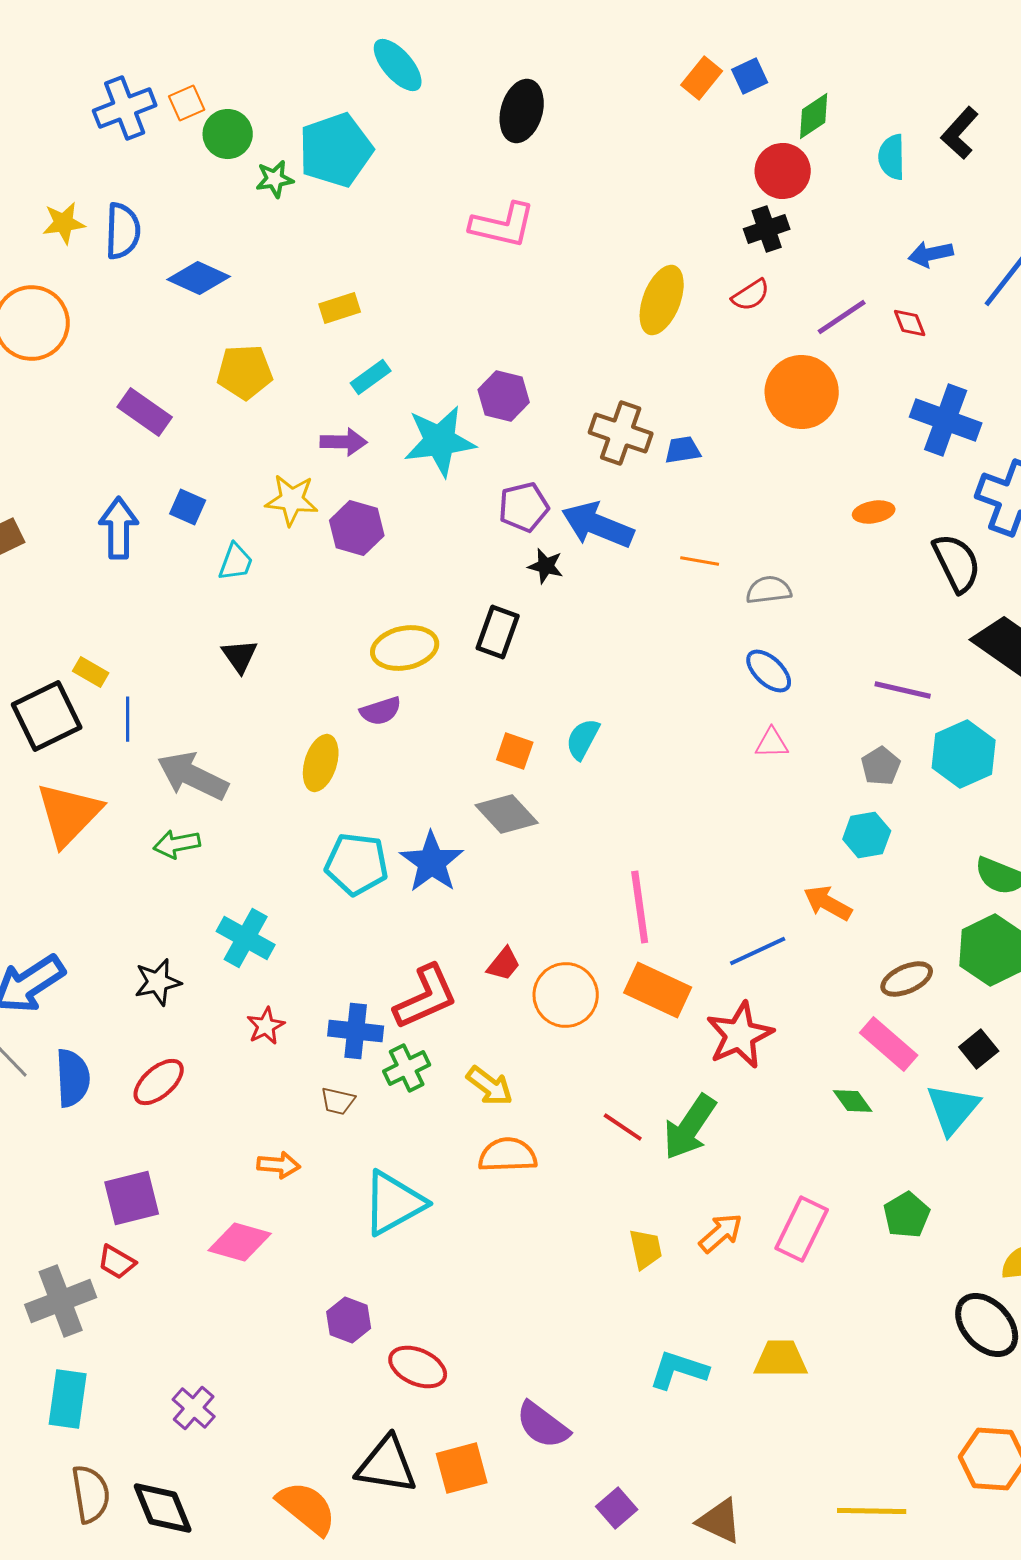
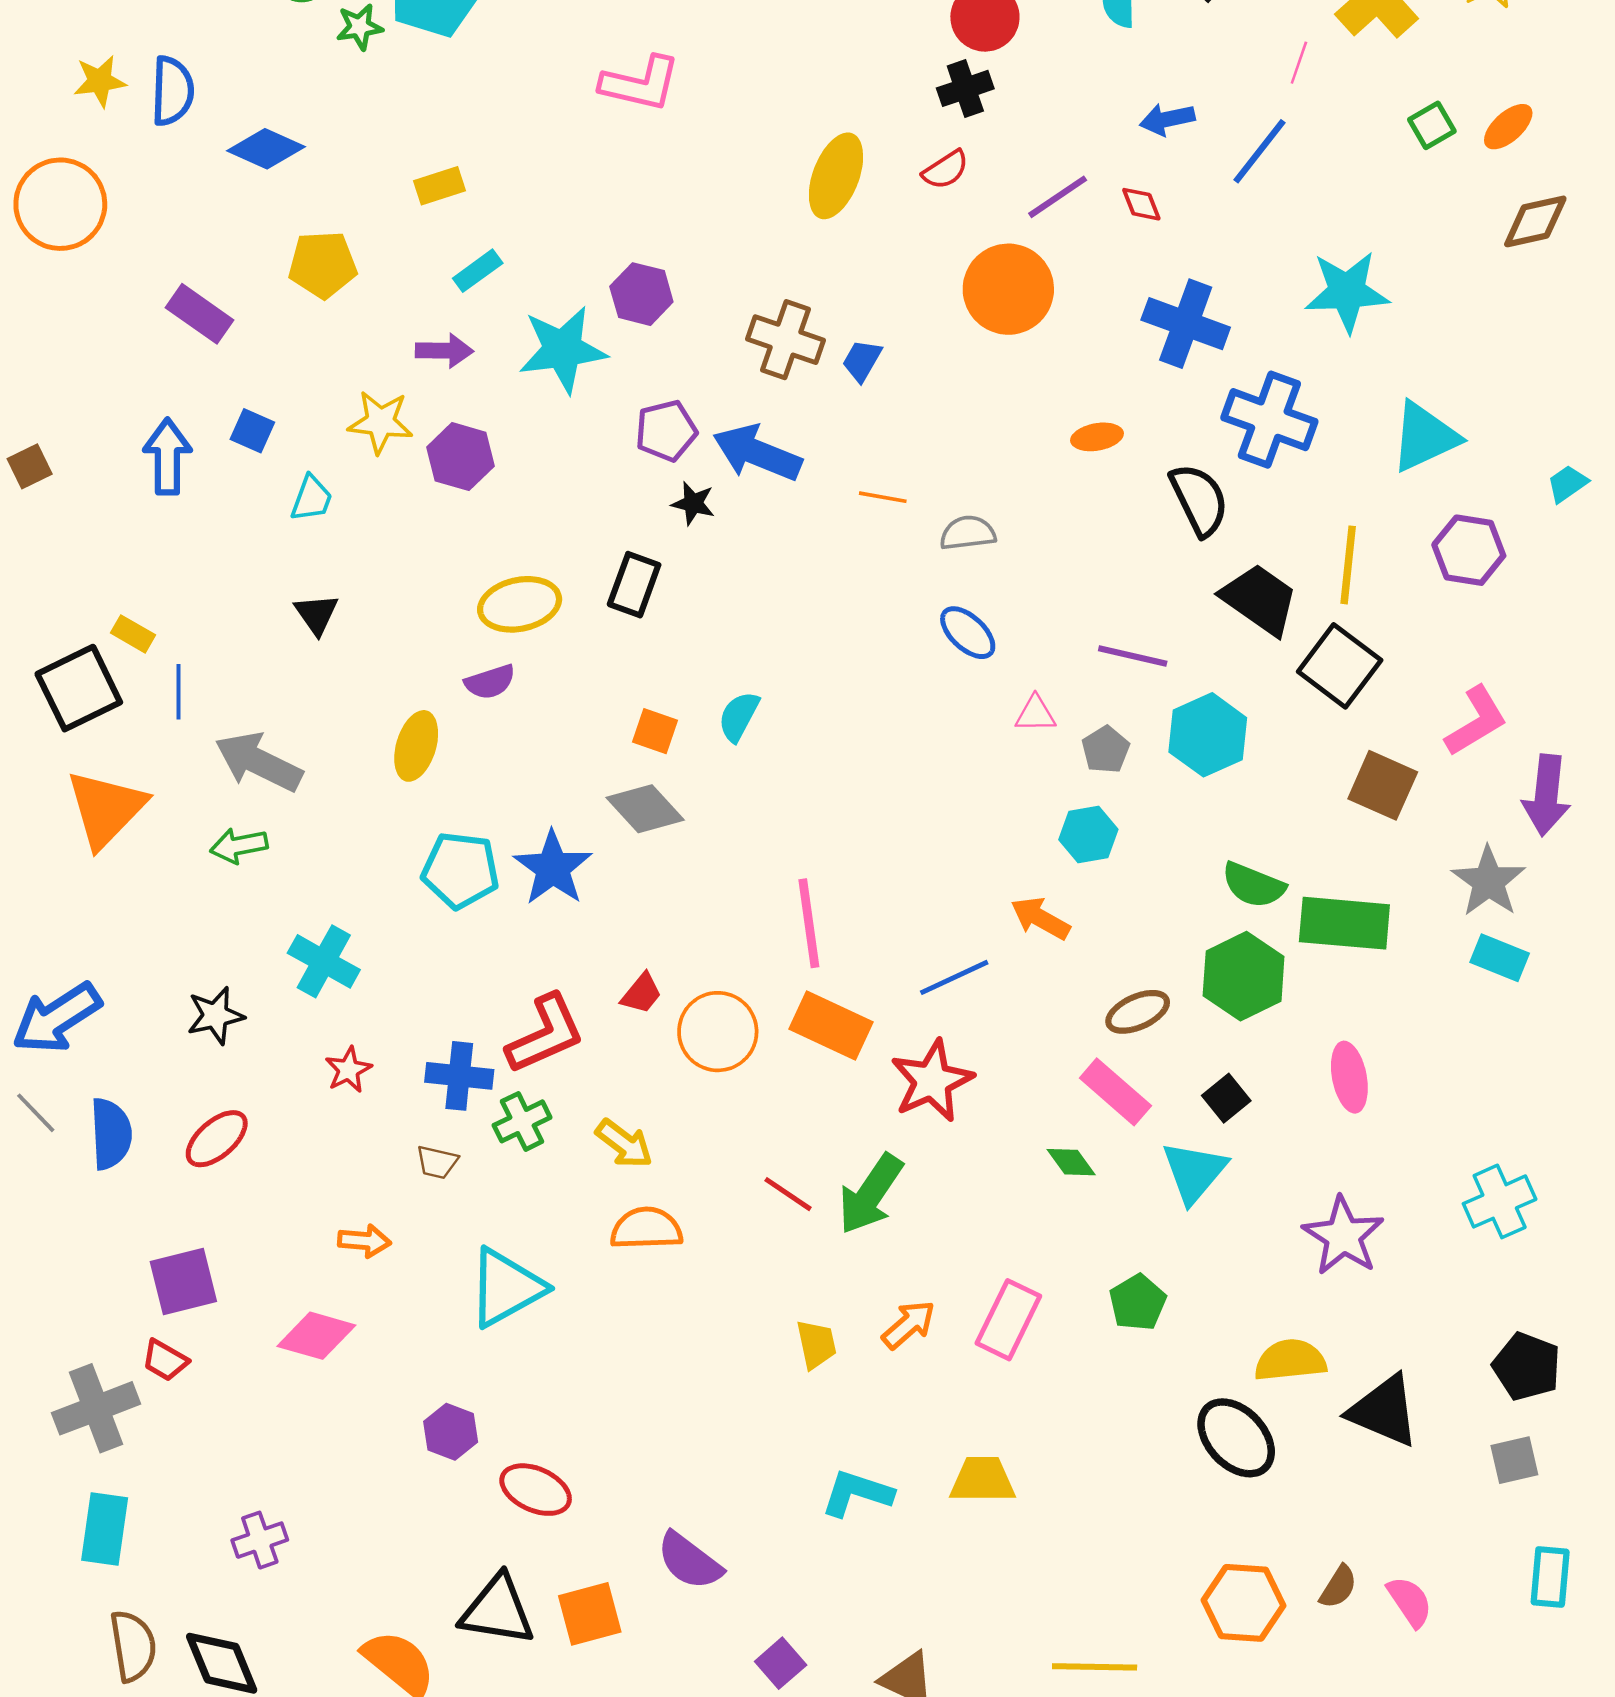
blue trapezoid: (683, 450) -> (862, 361), turned -51
pink triangle: (772, 743) -> (1035, 714), moved
purple cross: (194, 1408) -> (260, 1540), turned 30

